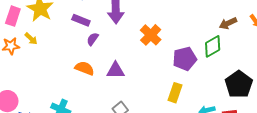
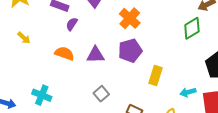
yellow arrow: (31, 39) -> (24, 38), moved
purple pentagon: (185, 59) -> (130, 51), moved

